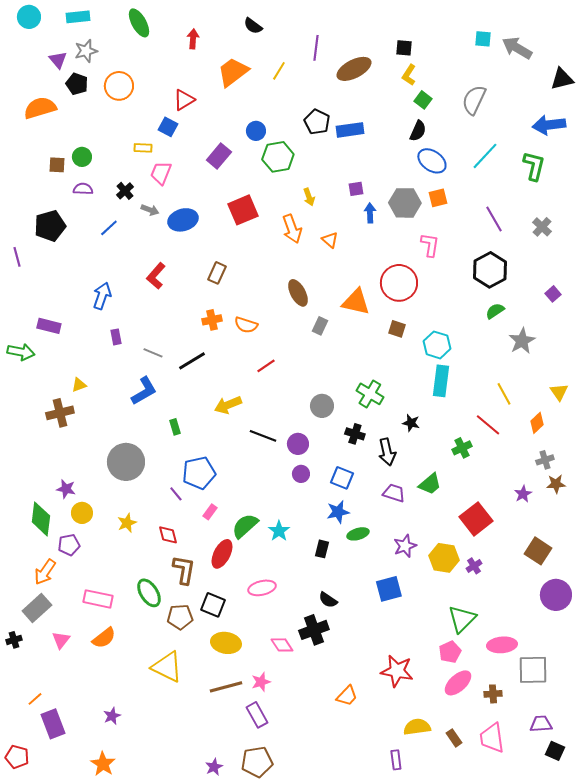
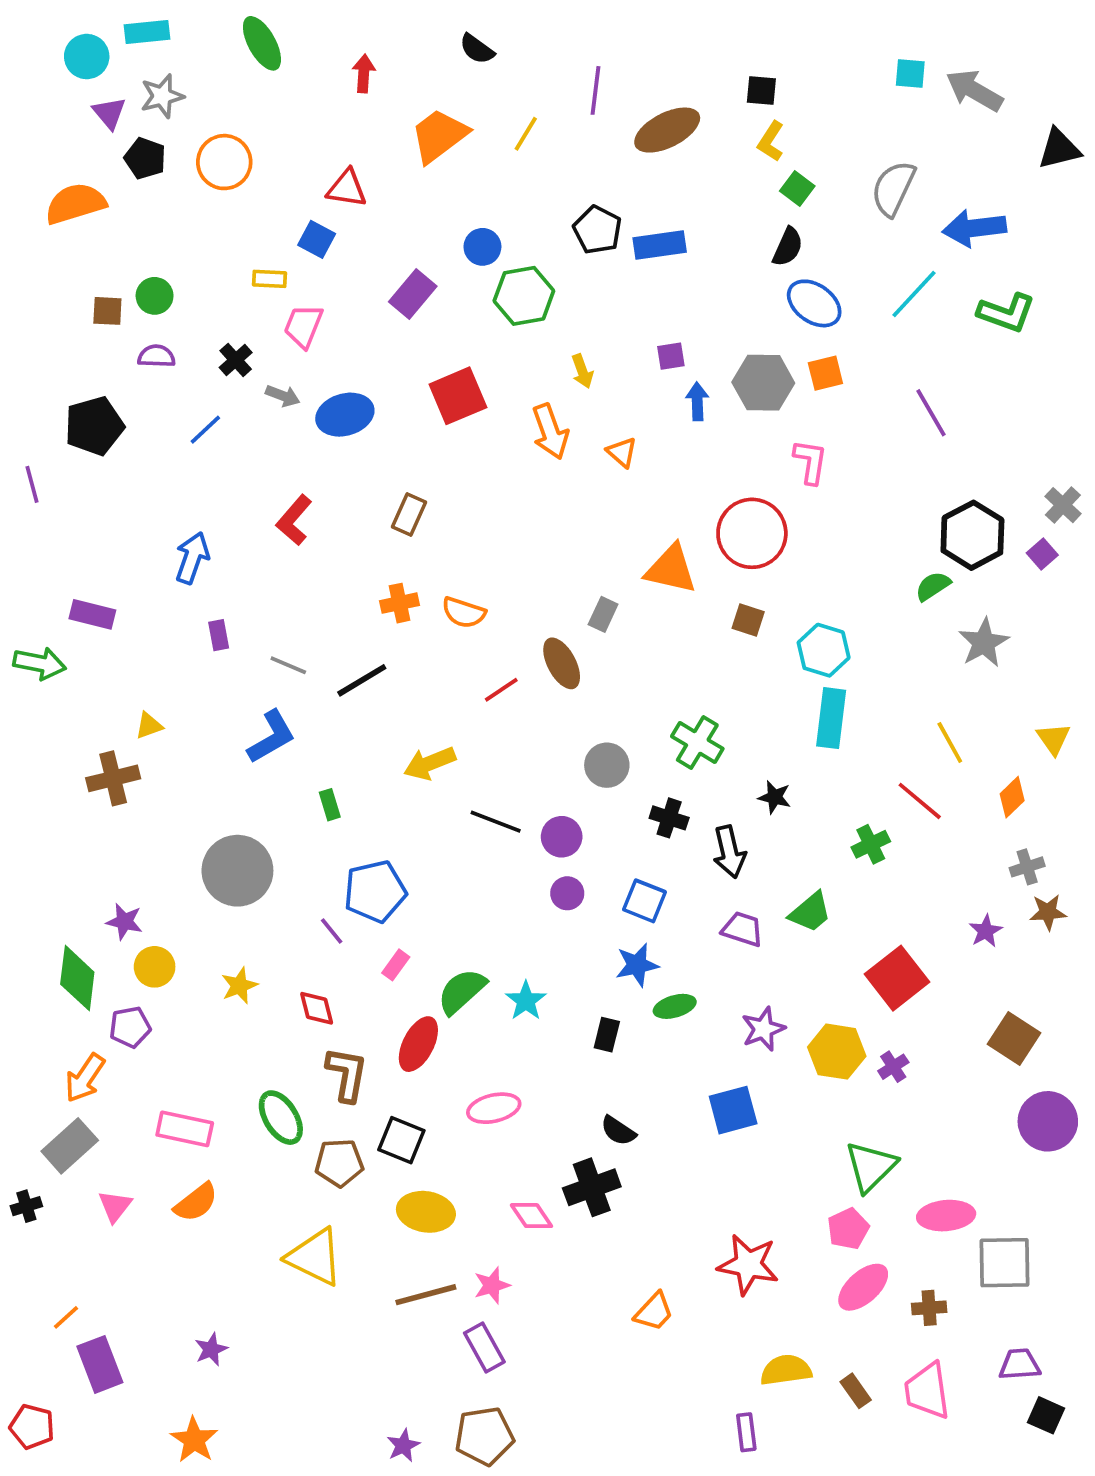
cyan circle: (29, 17) -> (87, 57), moved
red triangle: (184, 100) -> (347, 188), turned 40
blue arrow: (549, 125) -> (974, 228), moved
green L-shape: (534, 166) -> (1006, 313), turned 96
gray cross: (542, 227) -> (1063, 505), moved
black hexagon: (490, 270) -> (972, 535), moved
brown ellipse: (298, 293) -> (562, 663), moved

